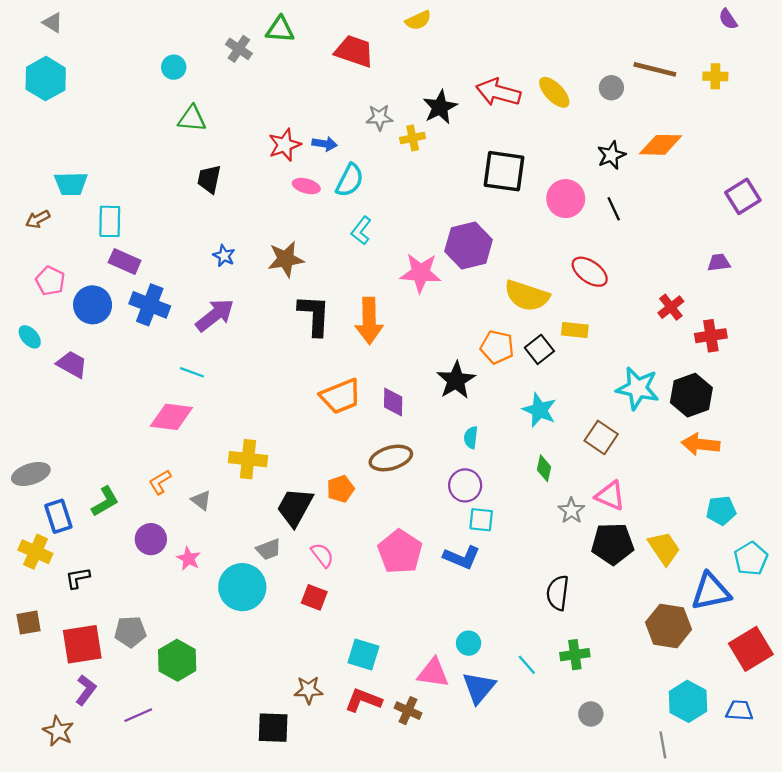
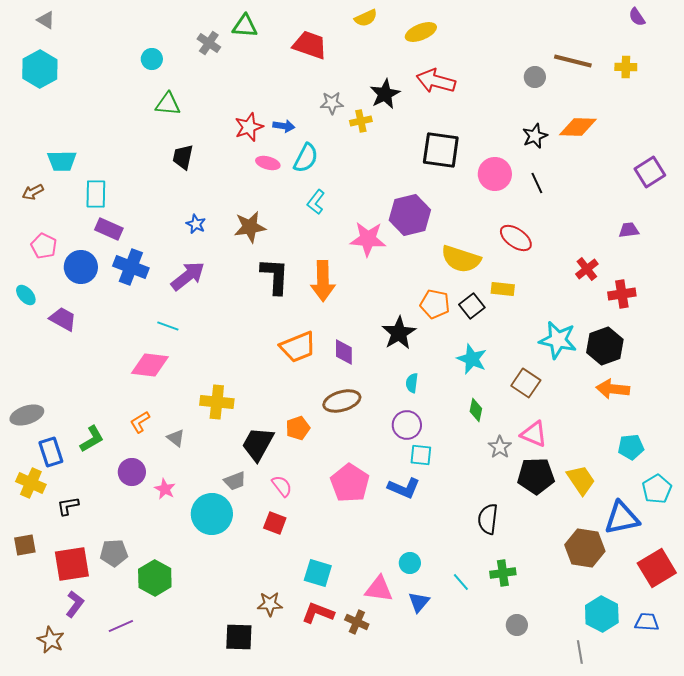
yellow ellipse: (554, 92) -> (421, 32), moved, turned -68
blue triangle: (479, 688) -> (419, 602), size x0.7

